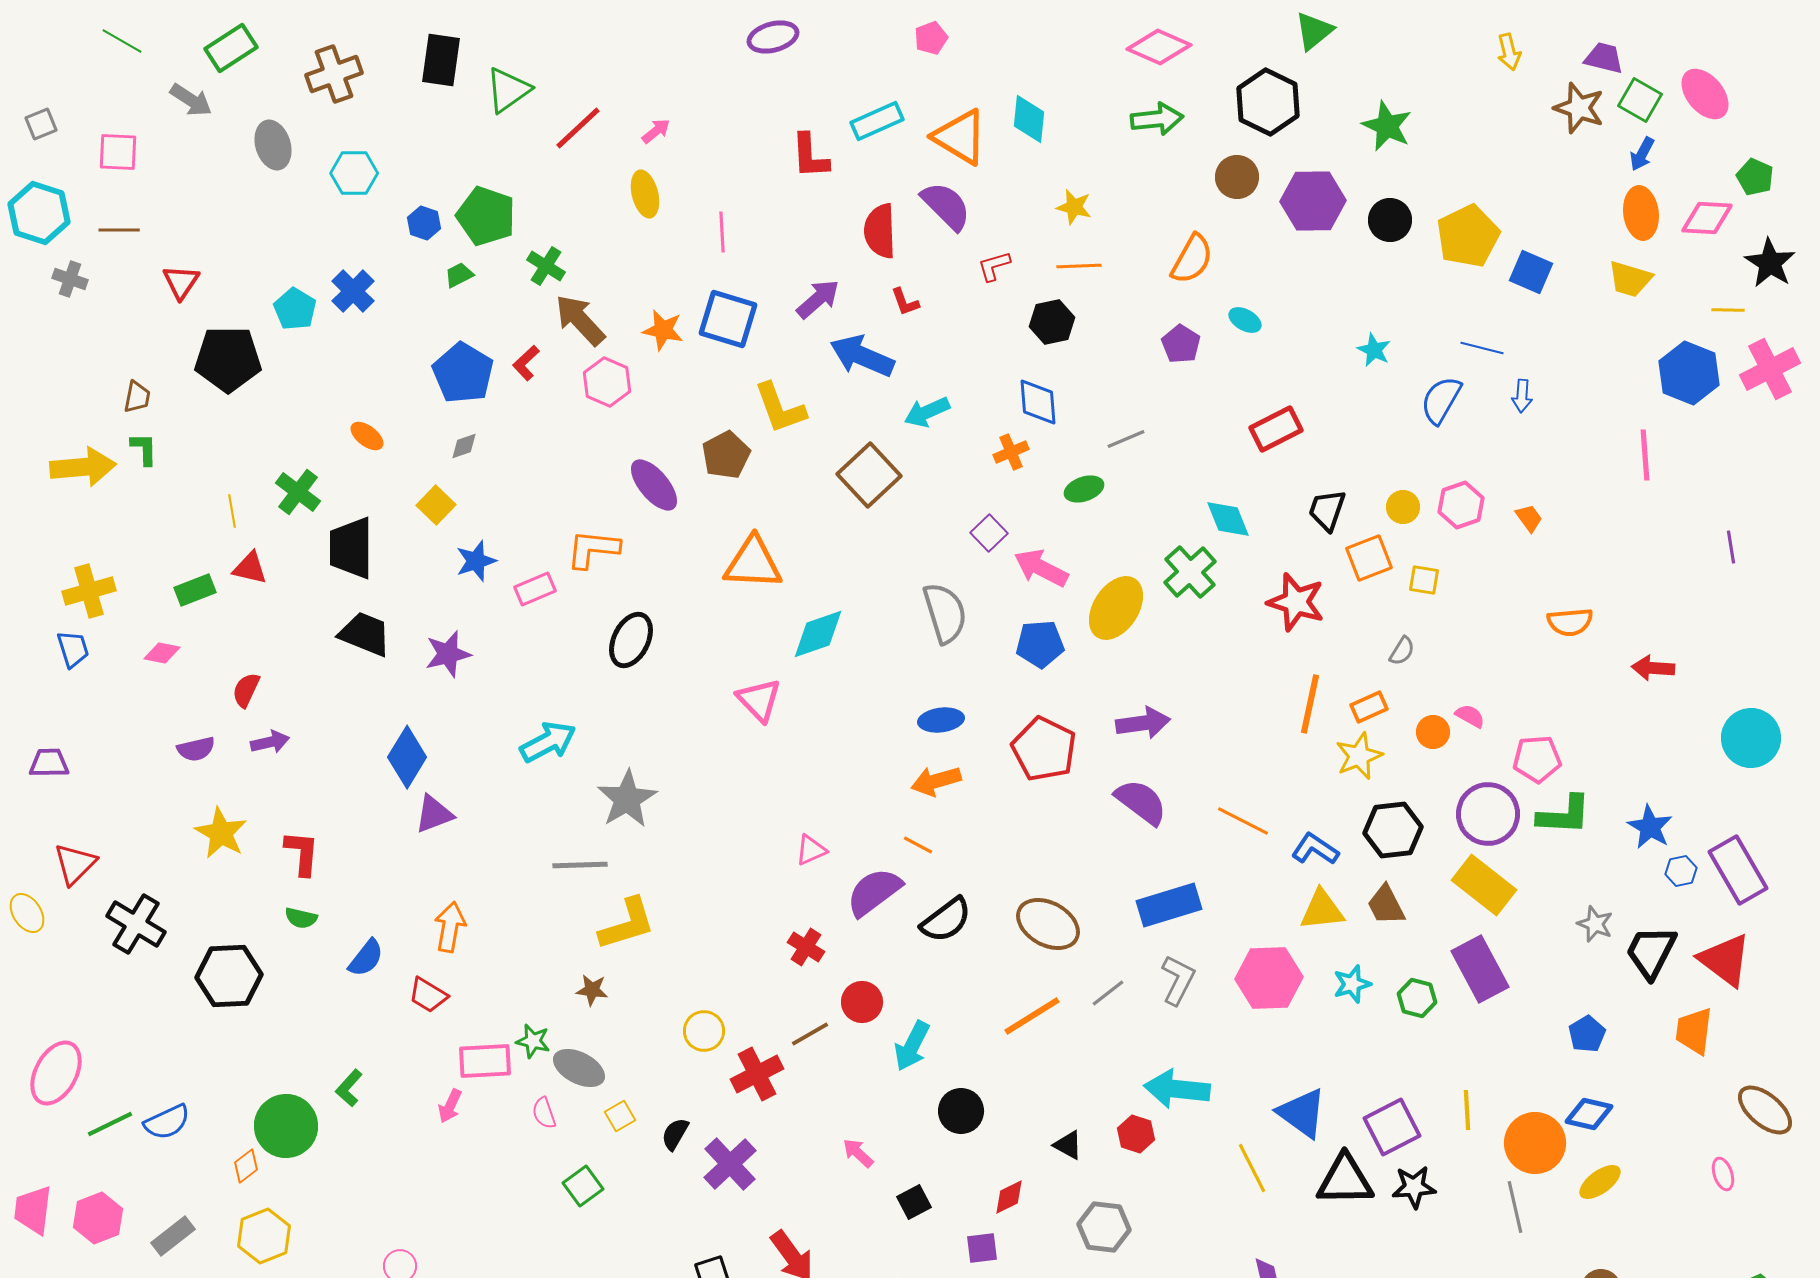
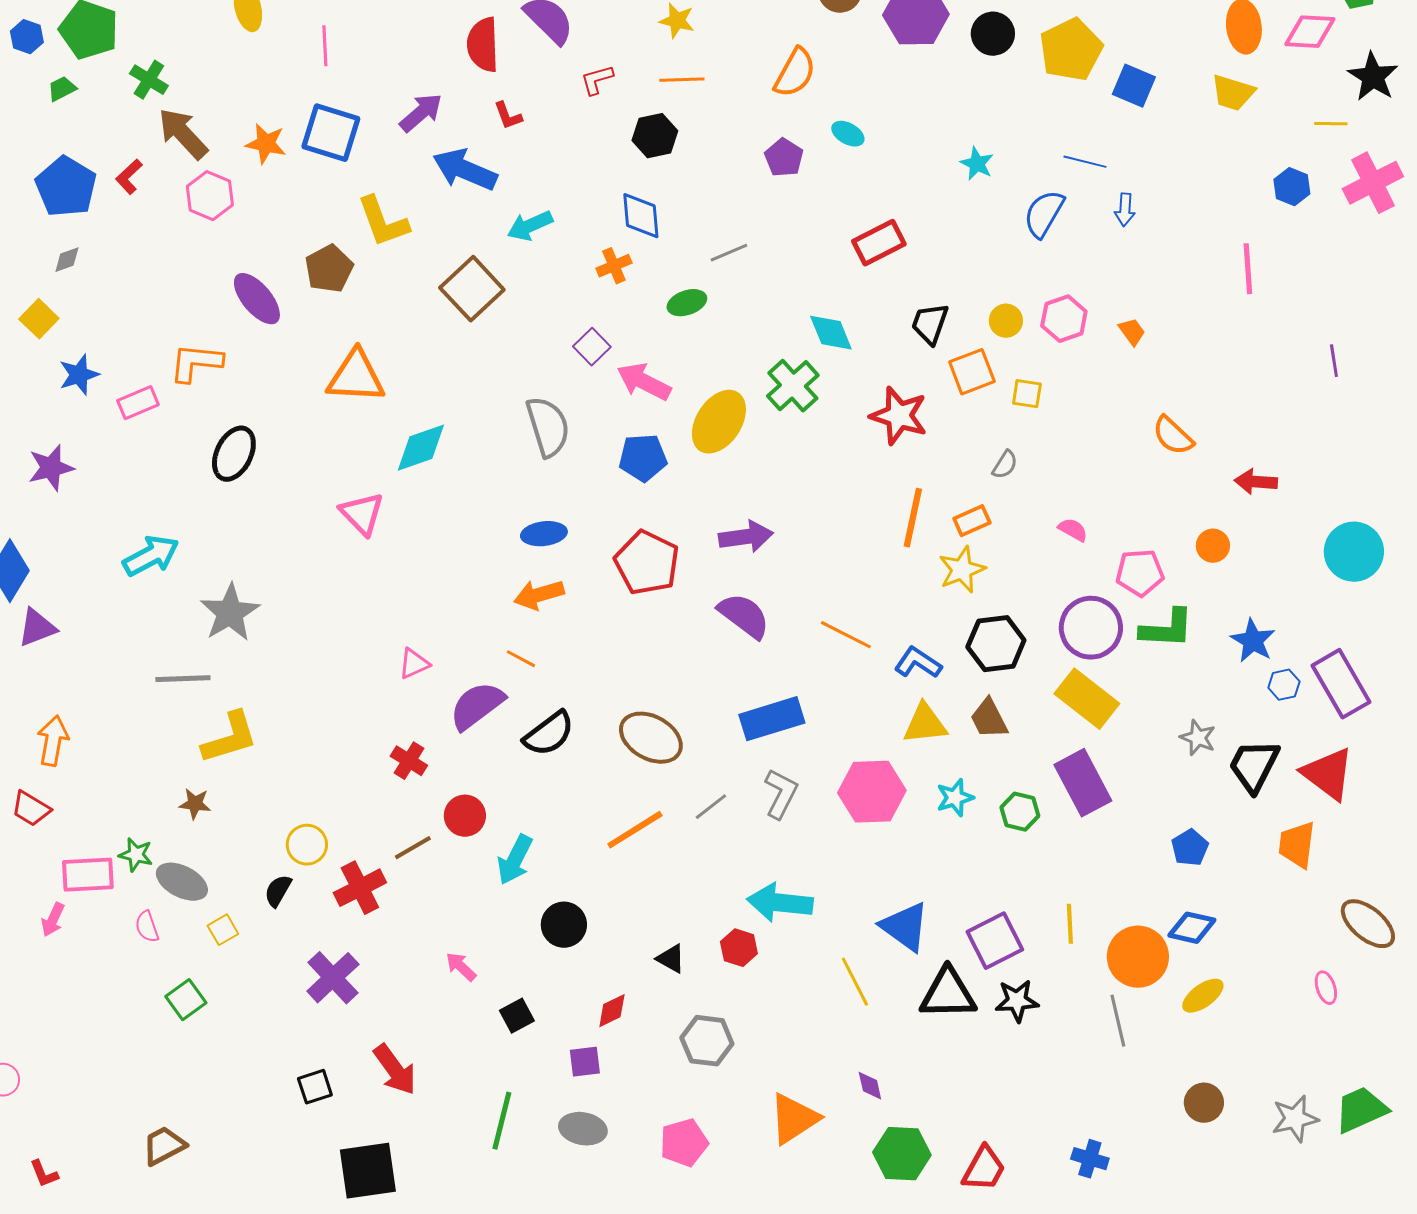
blue hexagon: (1689, 373) -> (1292, 187), size x0.6
orange semicircle: (1570, 622) -> (1173, 436), turned 48
orange circle: (1433, 732) -> (1213, 546), moved
black semicircle: (675, 1134) -> (278, 891), moved

